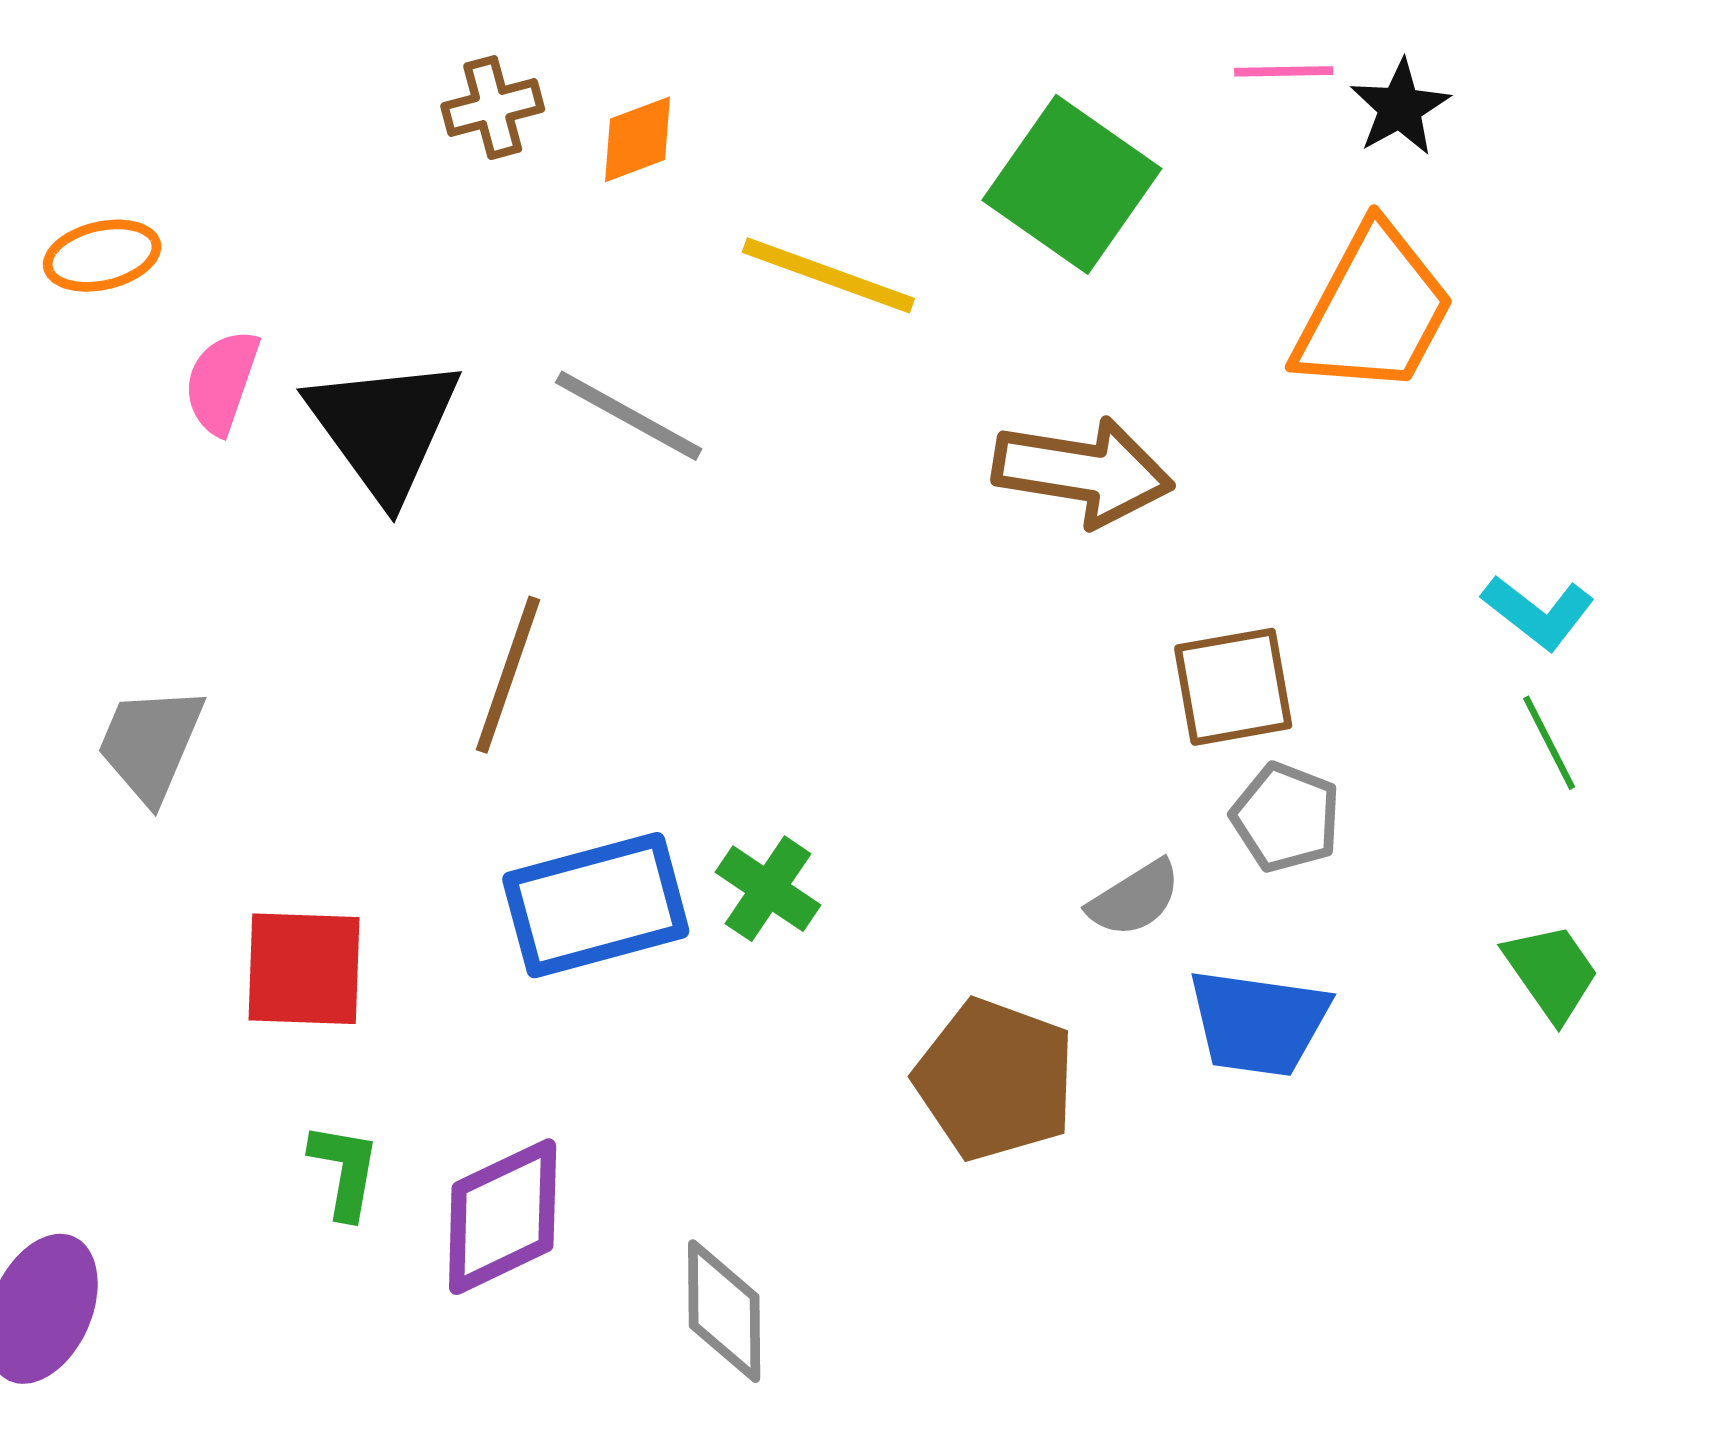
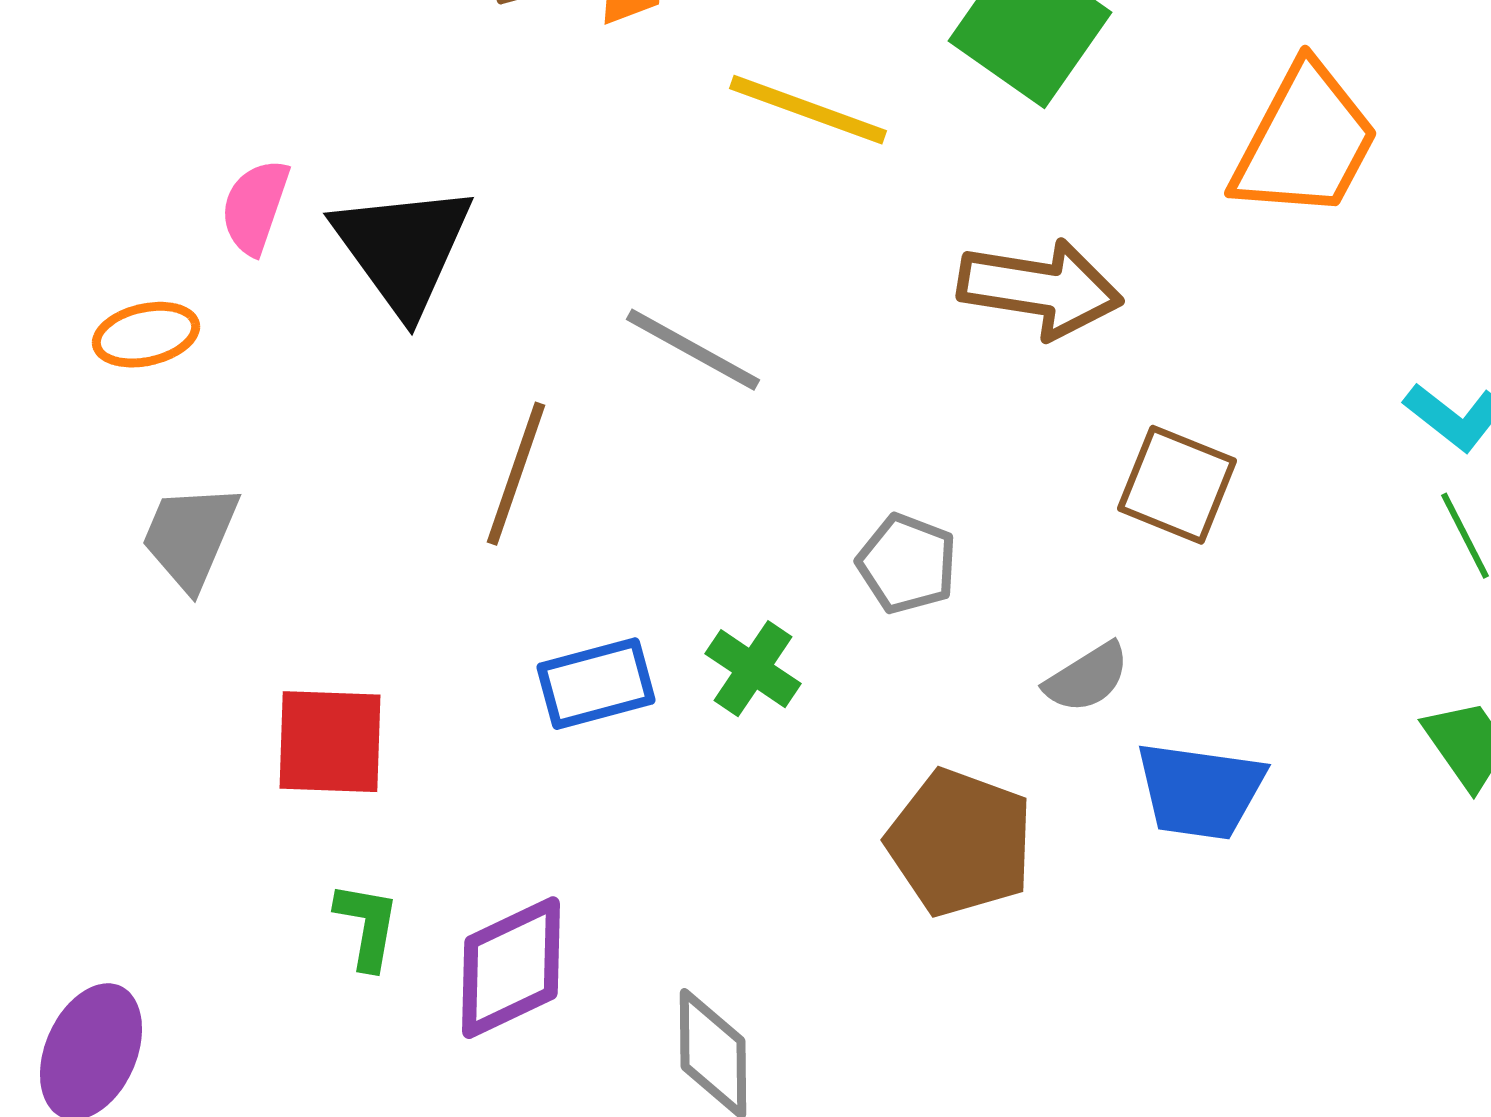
orange ellipse: (102, 256) -> (146, 335), moved
gray line: (629, 416) -> (693, 350), moved
brown square: (1233, 687) -> (1177, 485), turned 32
gray pentagon: (1286, 817) -> (907, 564), moved
blue rectangle: (596, 905) -> (596, 684), size x0.7

